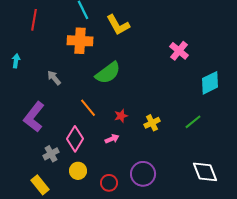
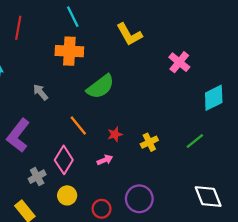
yellow L-shape: (118, 25) -> (129, 34), moved

